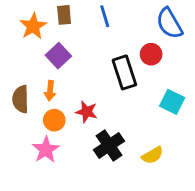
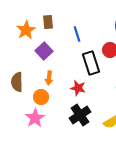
blue line: (105, 16) -> (77, 34), moved
orange arrow: (50, 91) -> (49, 78), moved
red star: (87, 112) -> (78, 88), moved

